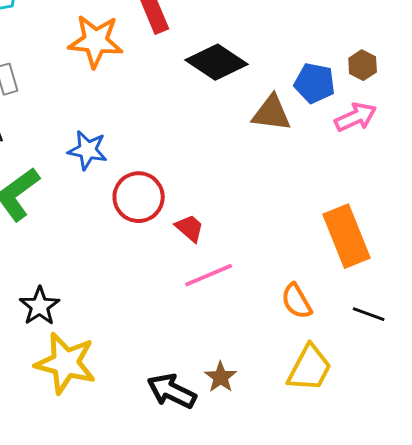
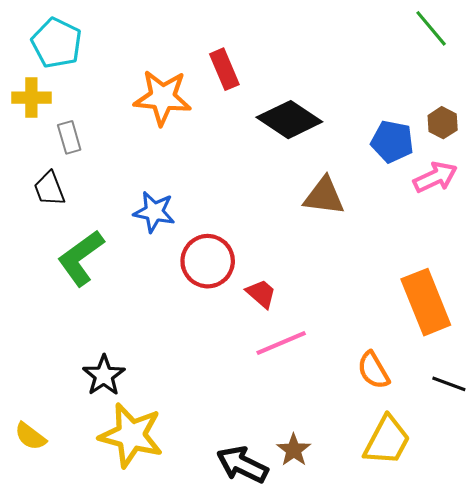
brown triangle: (272, 113) -> (324, 196), moved

